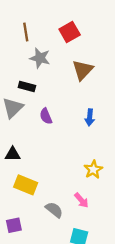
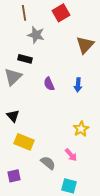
brown triangle: (83, 70) -> (85, 45), moved
purple semicircle: (46, 116) -> (49, 84), moved
black triangle: (13, 154) -> (13, 116), turned 48

